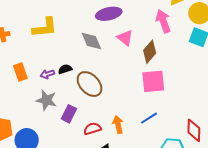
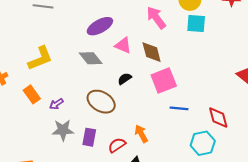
brown diamond: (150, 52) -> (152, 52), turned -40
black semicircle: (65, 69) -> (125, 79), moved
orange rectangle: (20, 72) -> (32, 94), moved
blue line: (149, 118) -> (179, 108), moved, turned 54

